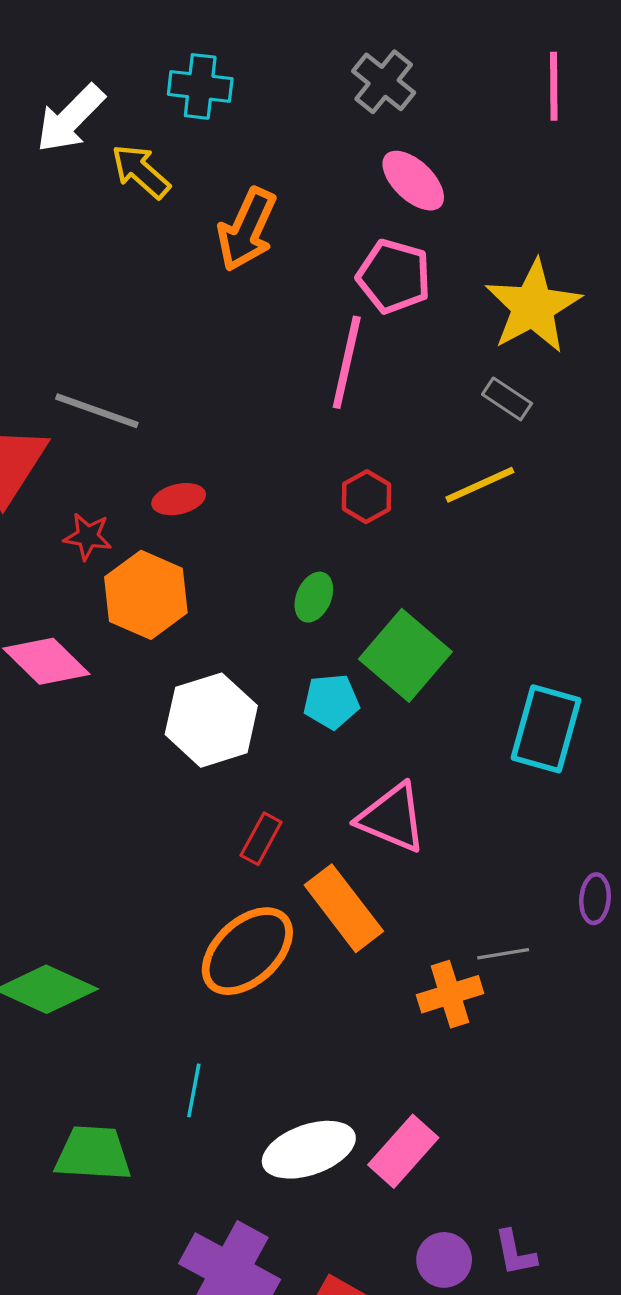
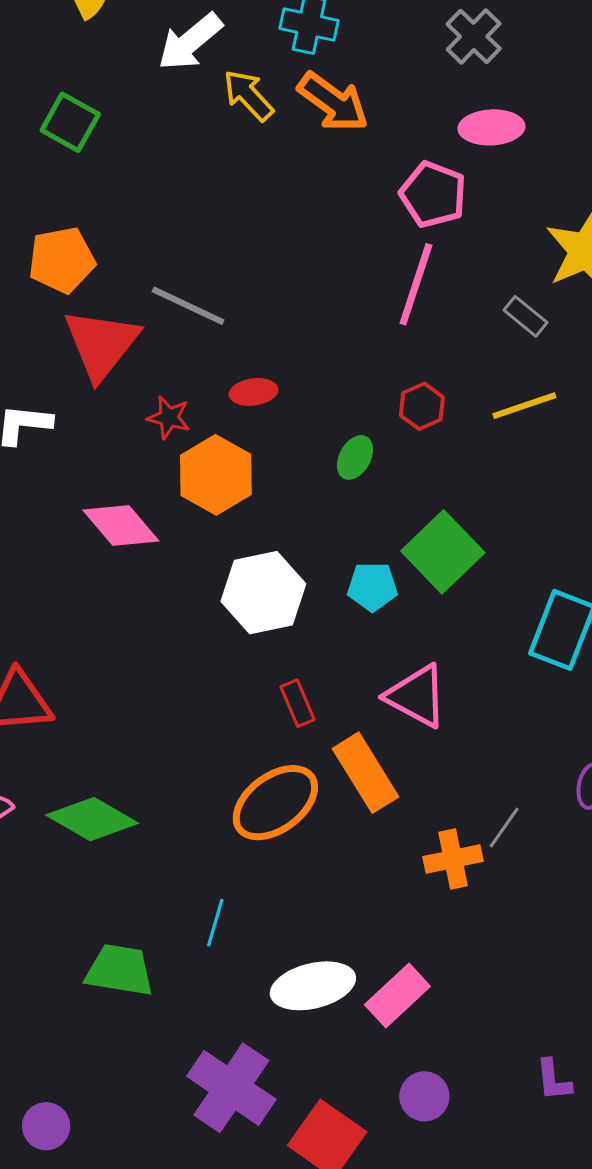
pink ellipse: (413, 181) -> (491, 127), turned -52
orange arrow: (247, 230) -> (333, 102), moved, turned -84
pink pentagon: (394, 276) -> (433, 194), moved
gray rectangle: (507, 399) -> (525, 316), moved
green ellipse: (314, 597) -> (355, 457), moved
red rectangle: (261, 839) -> (297, 703), turned -57
gray line: (503, 954) -> (504, 827), turned -51
purple L-shape: (515, 1253) -> (553, 1080), moved

